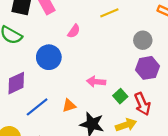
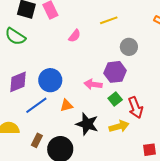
gray circle: (143, 40) -> (129, 47), moved
blue circle: (49, 57) -> (50, 80), moved
purple hexagon: (147, 68) -> (115, 72), moved

